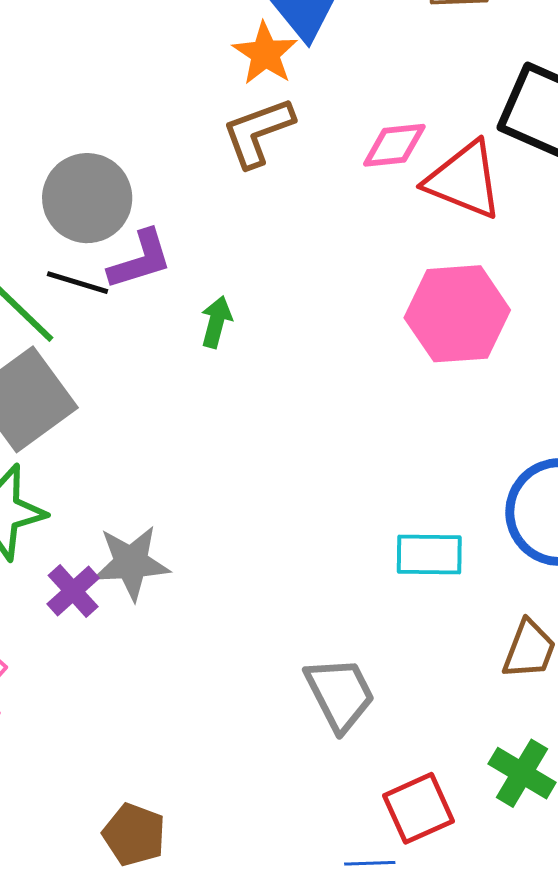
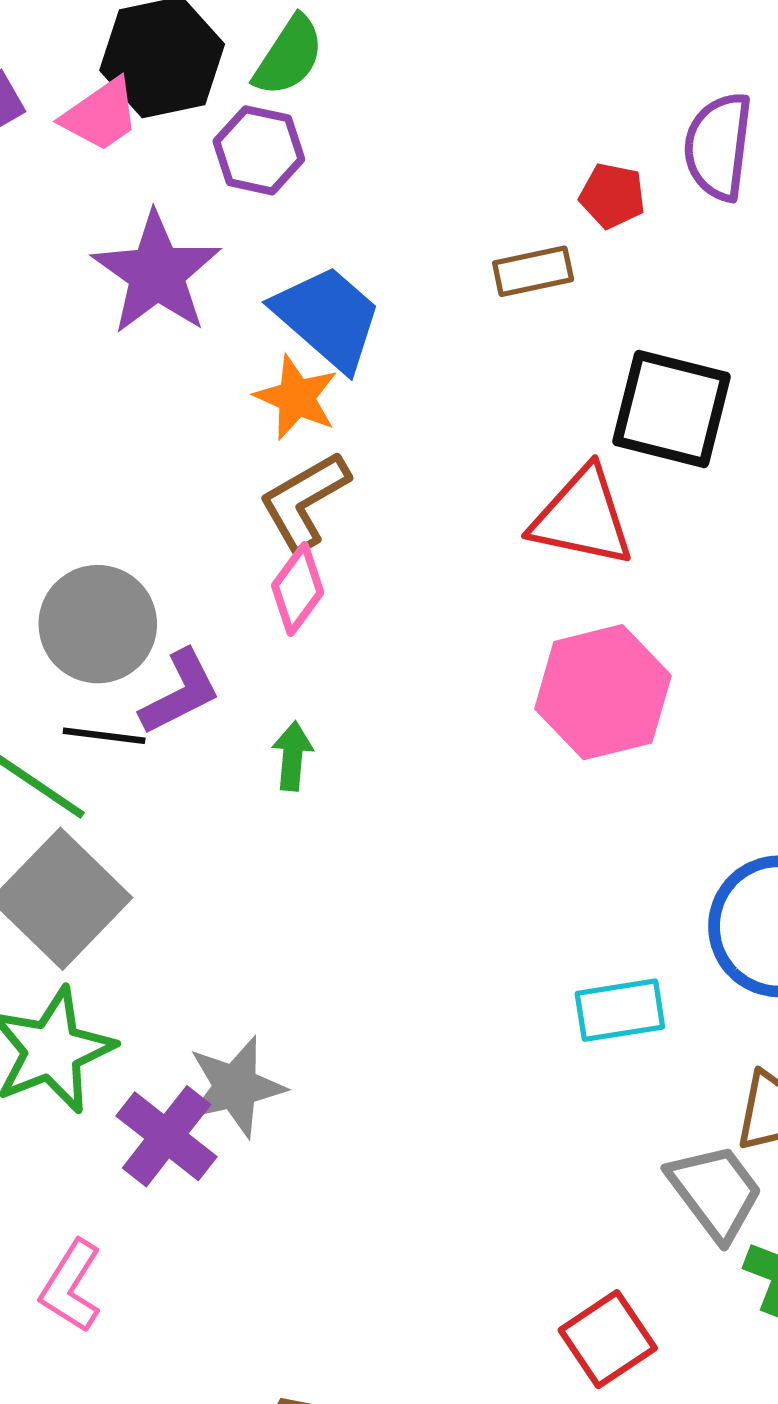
pink diamond: (394, 145) -> (298, 589), moved, turned -38
purple cross: (73, 591) -> (167, 1136), size x1.4
gray trapezoid: (340, 694) -> (715, 1192), moved
red square: (418, 808) -> (608, 1339), moved

